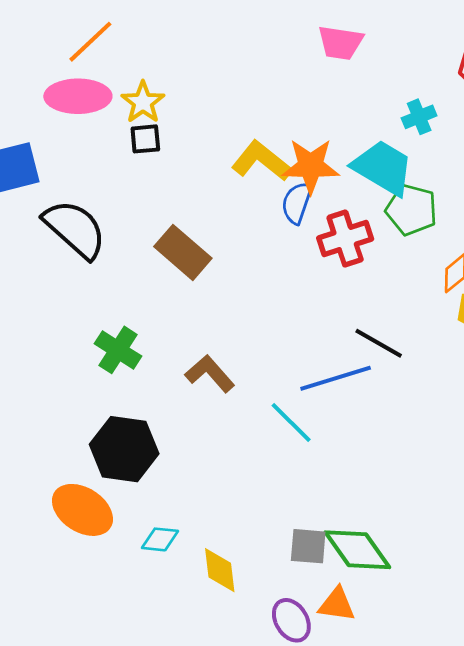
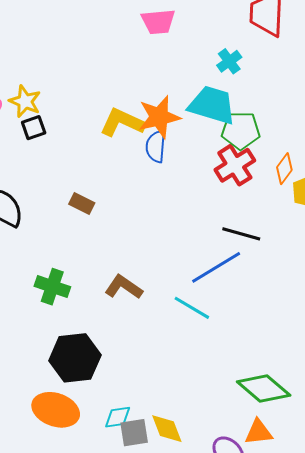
red cross: (345, 239) -> (235, 165), moved
brown rectangle: (183, 252) -> (82, 204), size x0.6
gray square: (308, 546) -> (134, 433), moved

